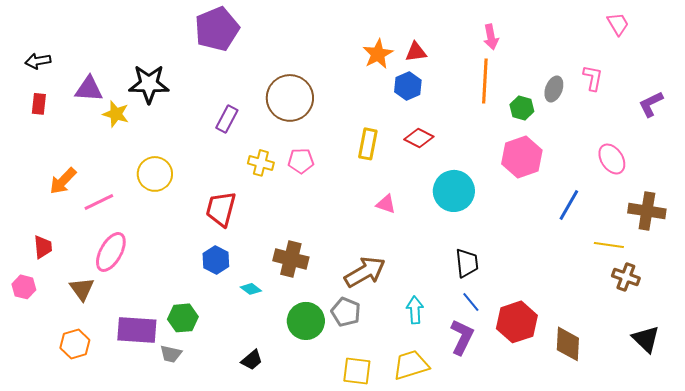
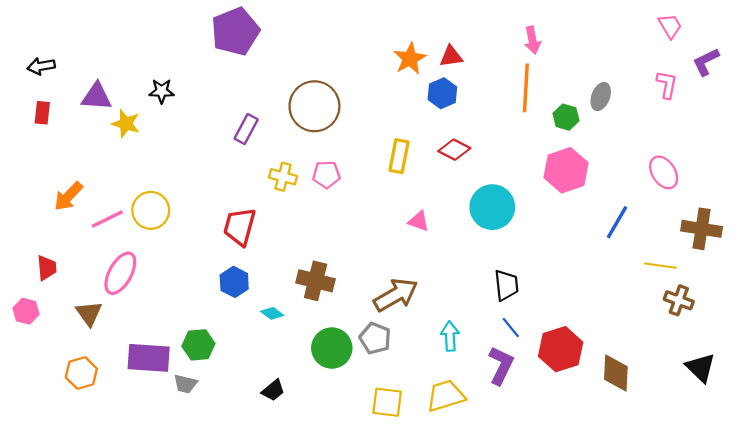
pink L-shape: (593, 78) -> (667, 85), moved
black star: (149, 84) -> (162, 91), size x0.6
purple L-shape: (651, 104) -> (706, 62), moved
yellow circle: (155, 174) -> (151, 210), moved

